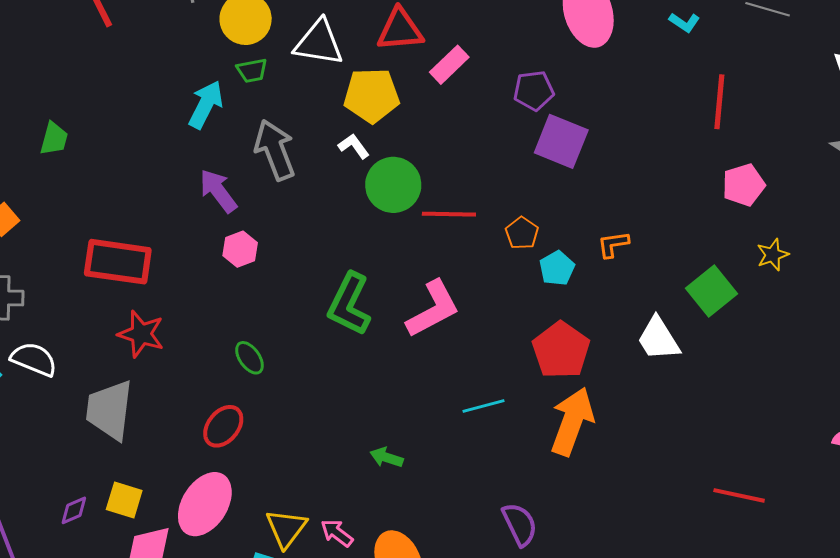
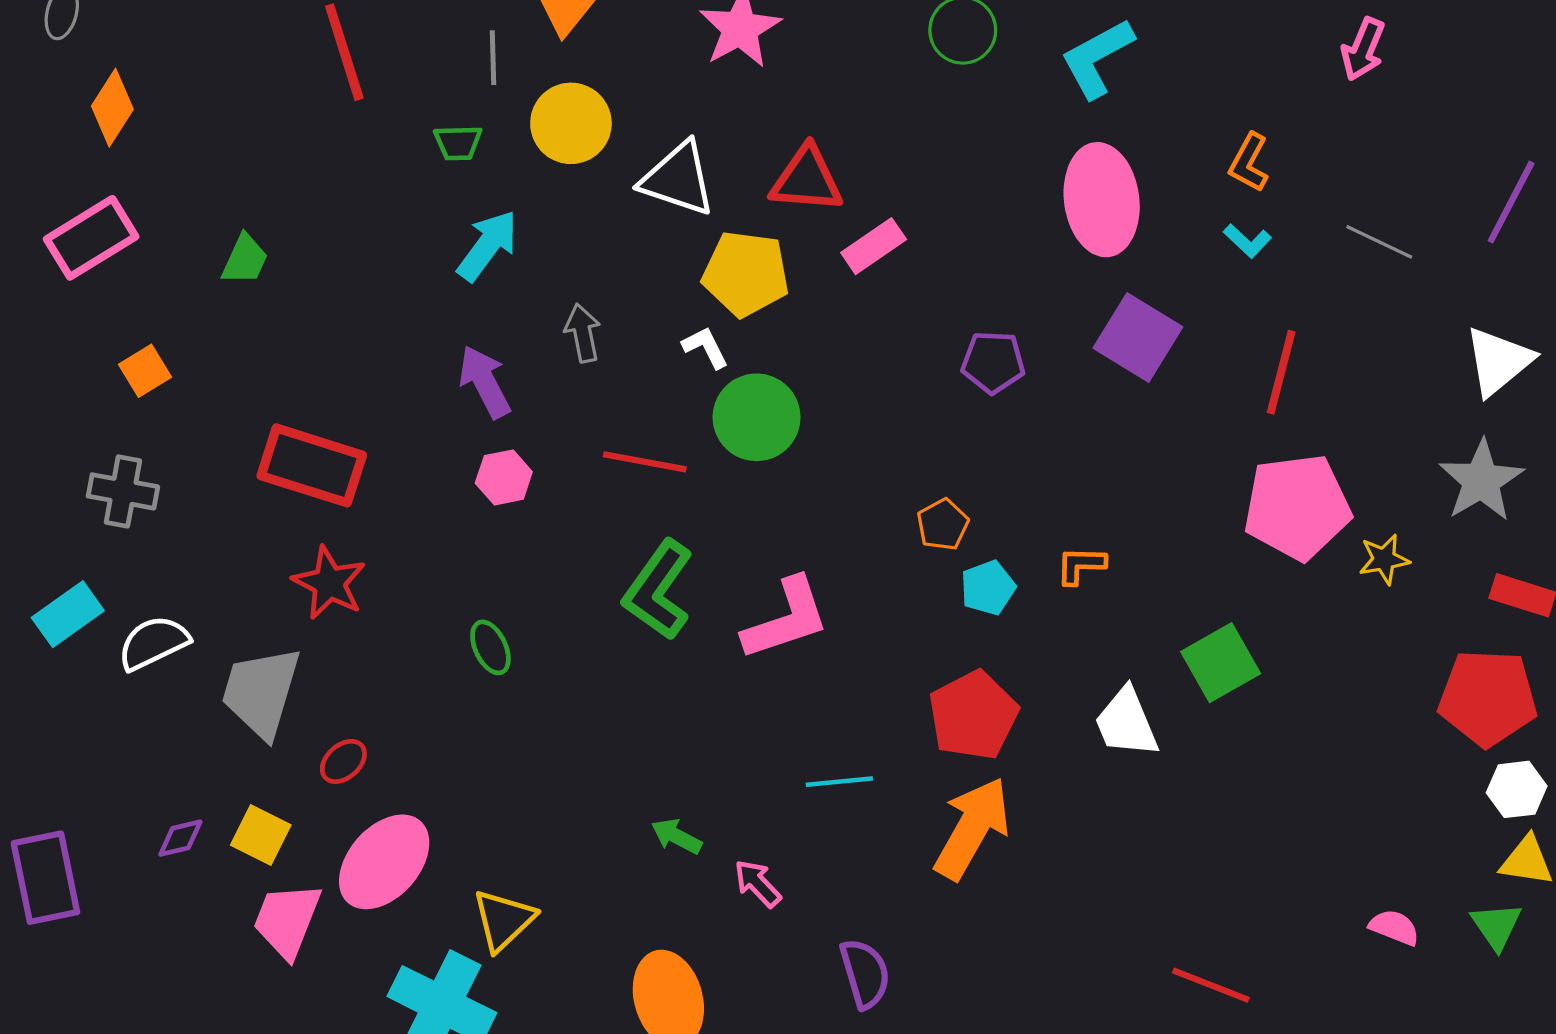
green trapezoid: (252, 71) -> (458, 143), moved
purple pentagon: (534, 91) -> (993, 362), moved
purple square: (561, 141) -> (1138, 337), moved
gray arrow: (275, 150) -> (583, 333), size x0.6
pink pentagon: (744, 185) -> (1297, 507), size x1.6
red line: (449, 214) -> (645, 462), moved
yellow star: (773, 255) -> (1384, 559), moved
white semicircle: (34, 359) -> (153, 643), moved, turned -57
red ellipse: (223, 426) -> (343, 761), moved, size x0.7
pink arrow: (337, 533) -> (758, 883), moved

